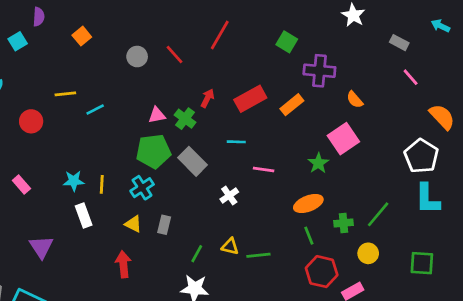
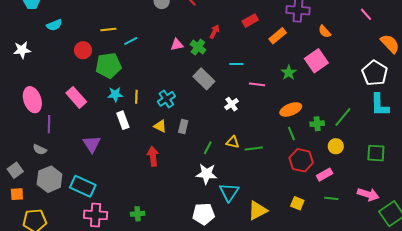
red rectangle: (250, 99) -> (250, 21), moved, size x0.7
green pentagon: (153, 151) -> (108, 66), moved
green star: (318, 163) -> (289, 73), moved
pink rectangle: (21, 184) -> (76, 97), size x1.5

